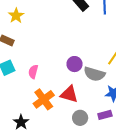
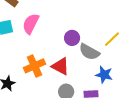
pink semicircle: (33, 72) -> (31, 24), moved, size x1.5

